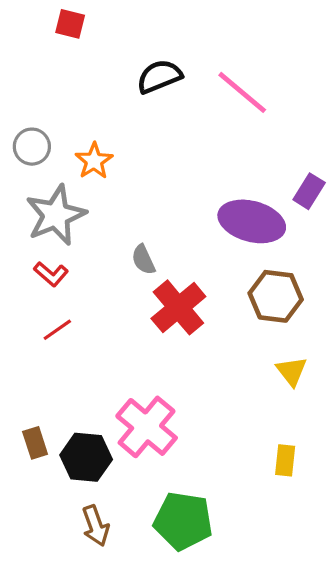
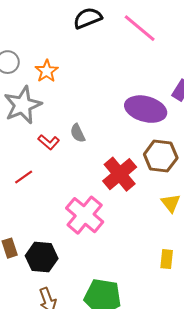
red L-shape: (51, 274) -> (49, 142), moved
red cross: (178, 307) -> (120, 174), moved
pink cross: (147, 427) -> (85, 215), moved

